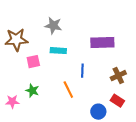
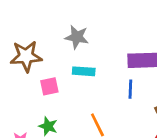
blue line: (82, 71) -> (130, 89), moved

